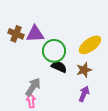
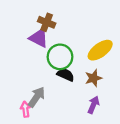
brown cross: (16, 34) -> (47, 22), moved
purple triangle: (35, 34) -> (39, 38), turned 30
pink arrow: (31, 101) -> (25, 109), moved

